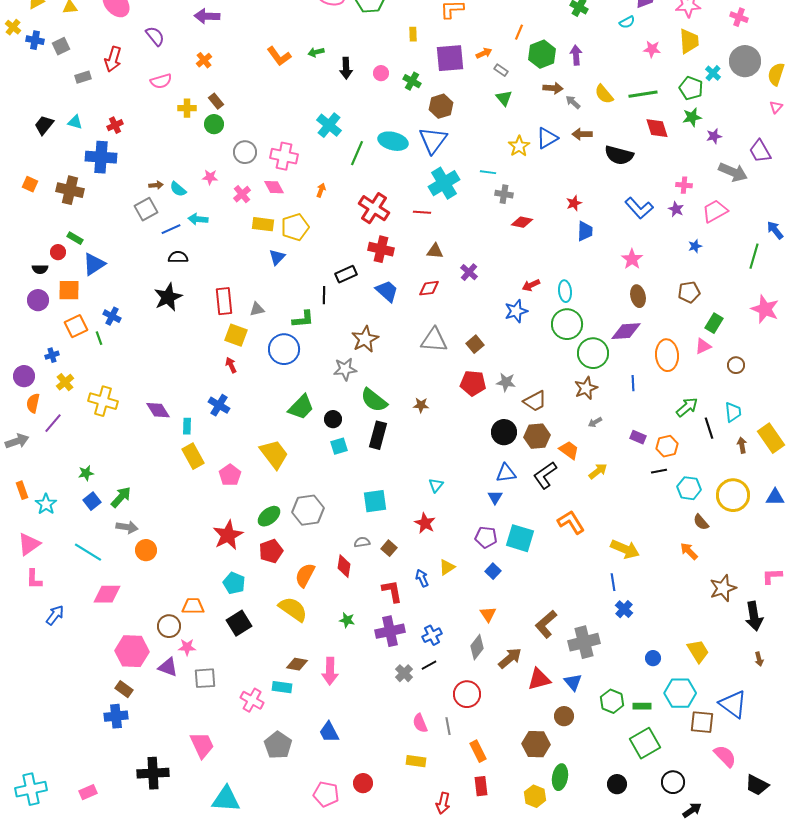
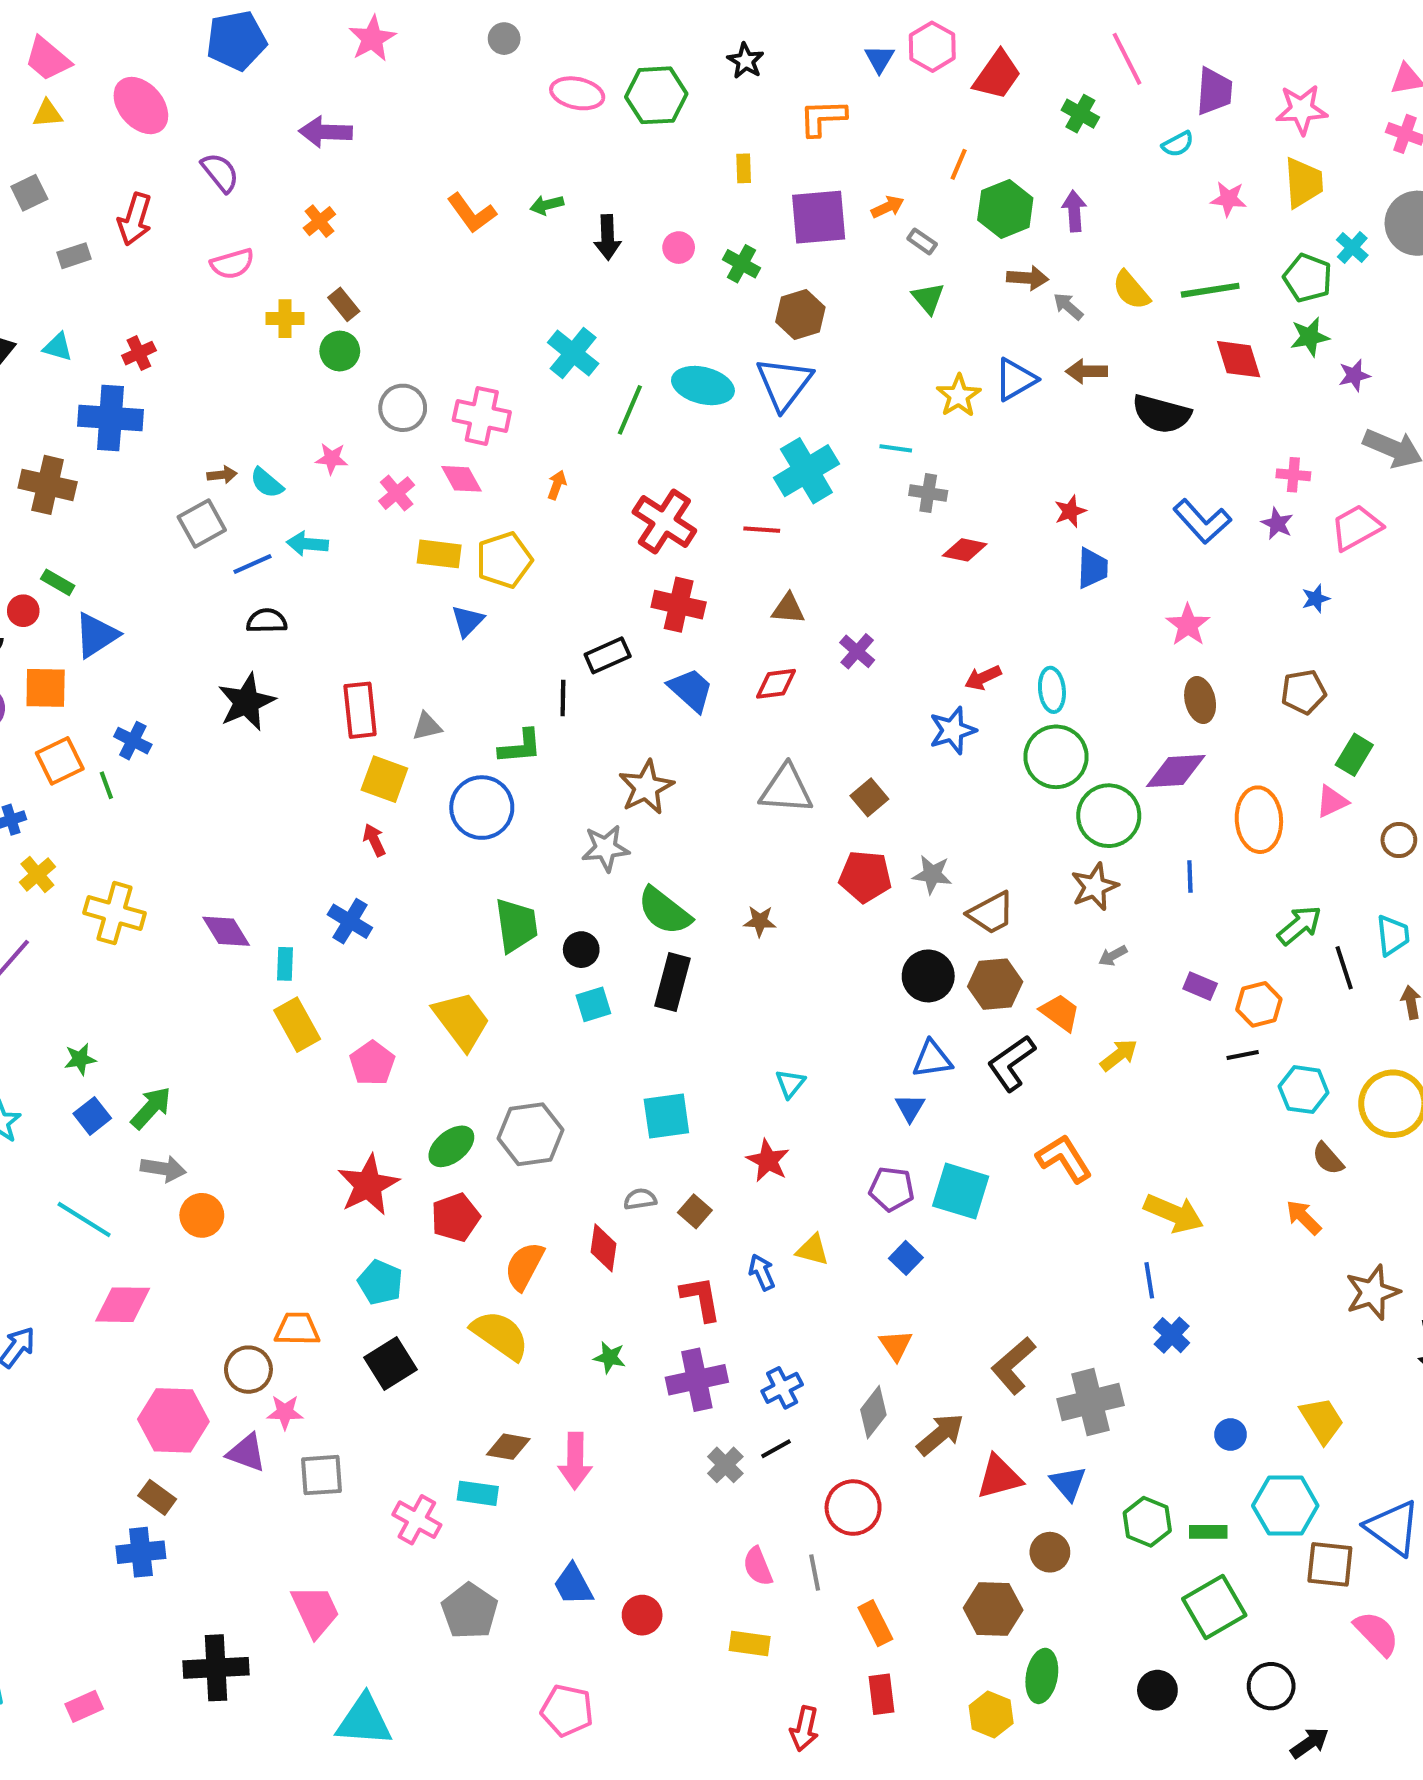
green trapezoid: (301, 407) -> (516, 925), turned -52
yellow triangle: (447, 567) -> (813, 1250), turned 48
red circle: (363, 783) -> (642, 1615), moved

